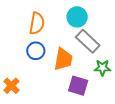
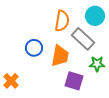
cyan circle: (77, 17) -> (95, 16), moved
orange semicircle: (37, 23) -> (62, 21), moved

